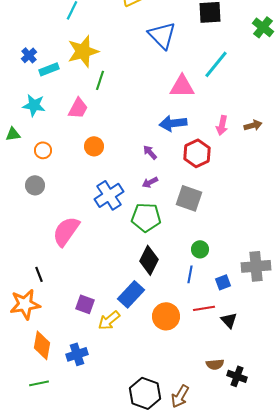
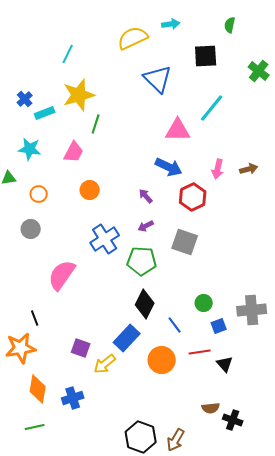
blue arrow: (173, 123) -> (169, 167), turned -148
green circle: (200, 249) -> (204, 303), moved
blue line: (190, 274) -> (175, 325), moved, turned -48

